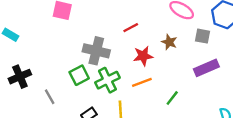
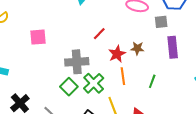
brown star: (169, 42) -> (137, 48), moved
purple rectangle: (206, 68) -> (173, 47), turned -55
orange line: (142, 82) -> (123, 76), turned -60

